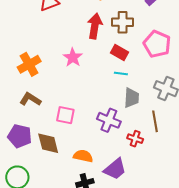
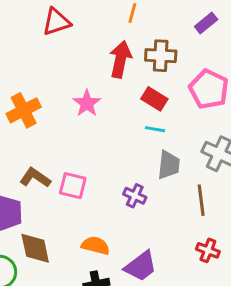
brown L-shape: (30, 99) -> (35, 178), moved
purple cross: (109, 120) -> (135, 196), size x0.7
red cross: (135, 139) -> (208, 250), moved
brown diamond: (48, 143) -> (35, 248), moved

